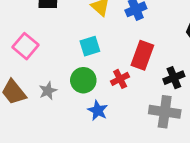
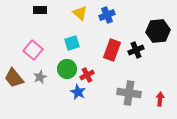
pink square: (26, 46) -> (33, 50), moved
black cross: (174, 78) -> (136, 50), moved
red cross: (120, 79) -> (87, 75), moved

